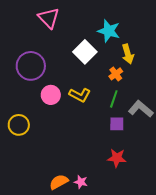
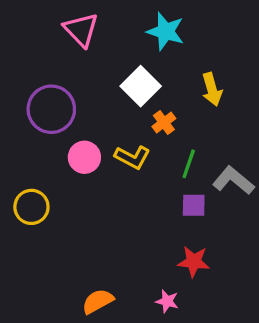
cyan star: (109, 31) -> (166, 31), moved
orange cross: (116, 74) -> (164, 122), moved
pink star: (81, 182) -> (167, 301), moved

